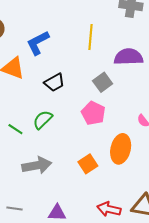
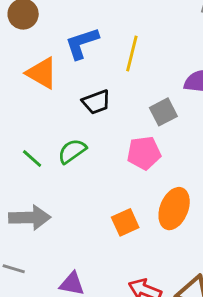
yellow line: (91, 37) -> (132, 54), moved
pink pentagon: (93, 113) -> (144, 153), turned 30
gray arrow: (37, 165) -> (30, 218), moved

